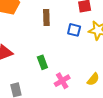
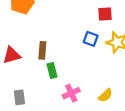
brown rectangle: (46, 17) -> (42, 50), moved

